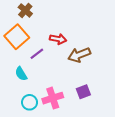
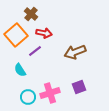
brown cross: (25, 10) -> (31, 14), moved
red arrow: (58, 39) -> (44, 33), moved

